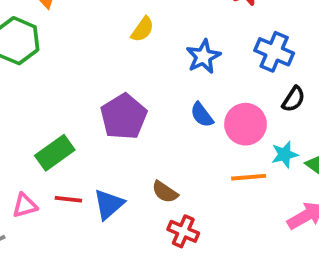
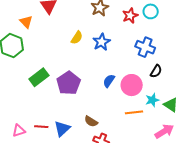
blue star: (203, 57) -> (102, 42), moved
blue semicircle: (202, 115) -> (109, 81), turned 72
green rectangle: (55, 153) -> (39, 77), moved

